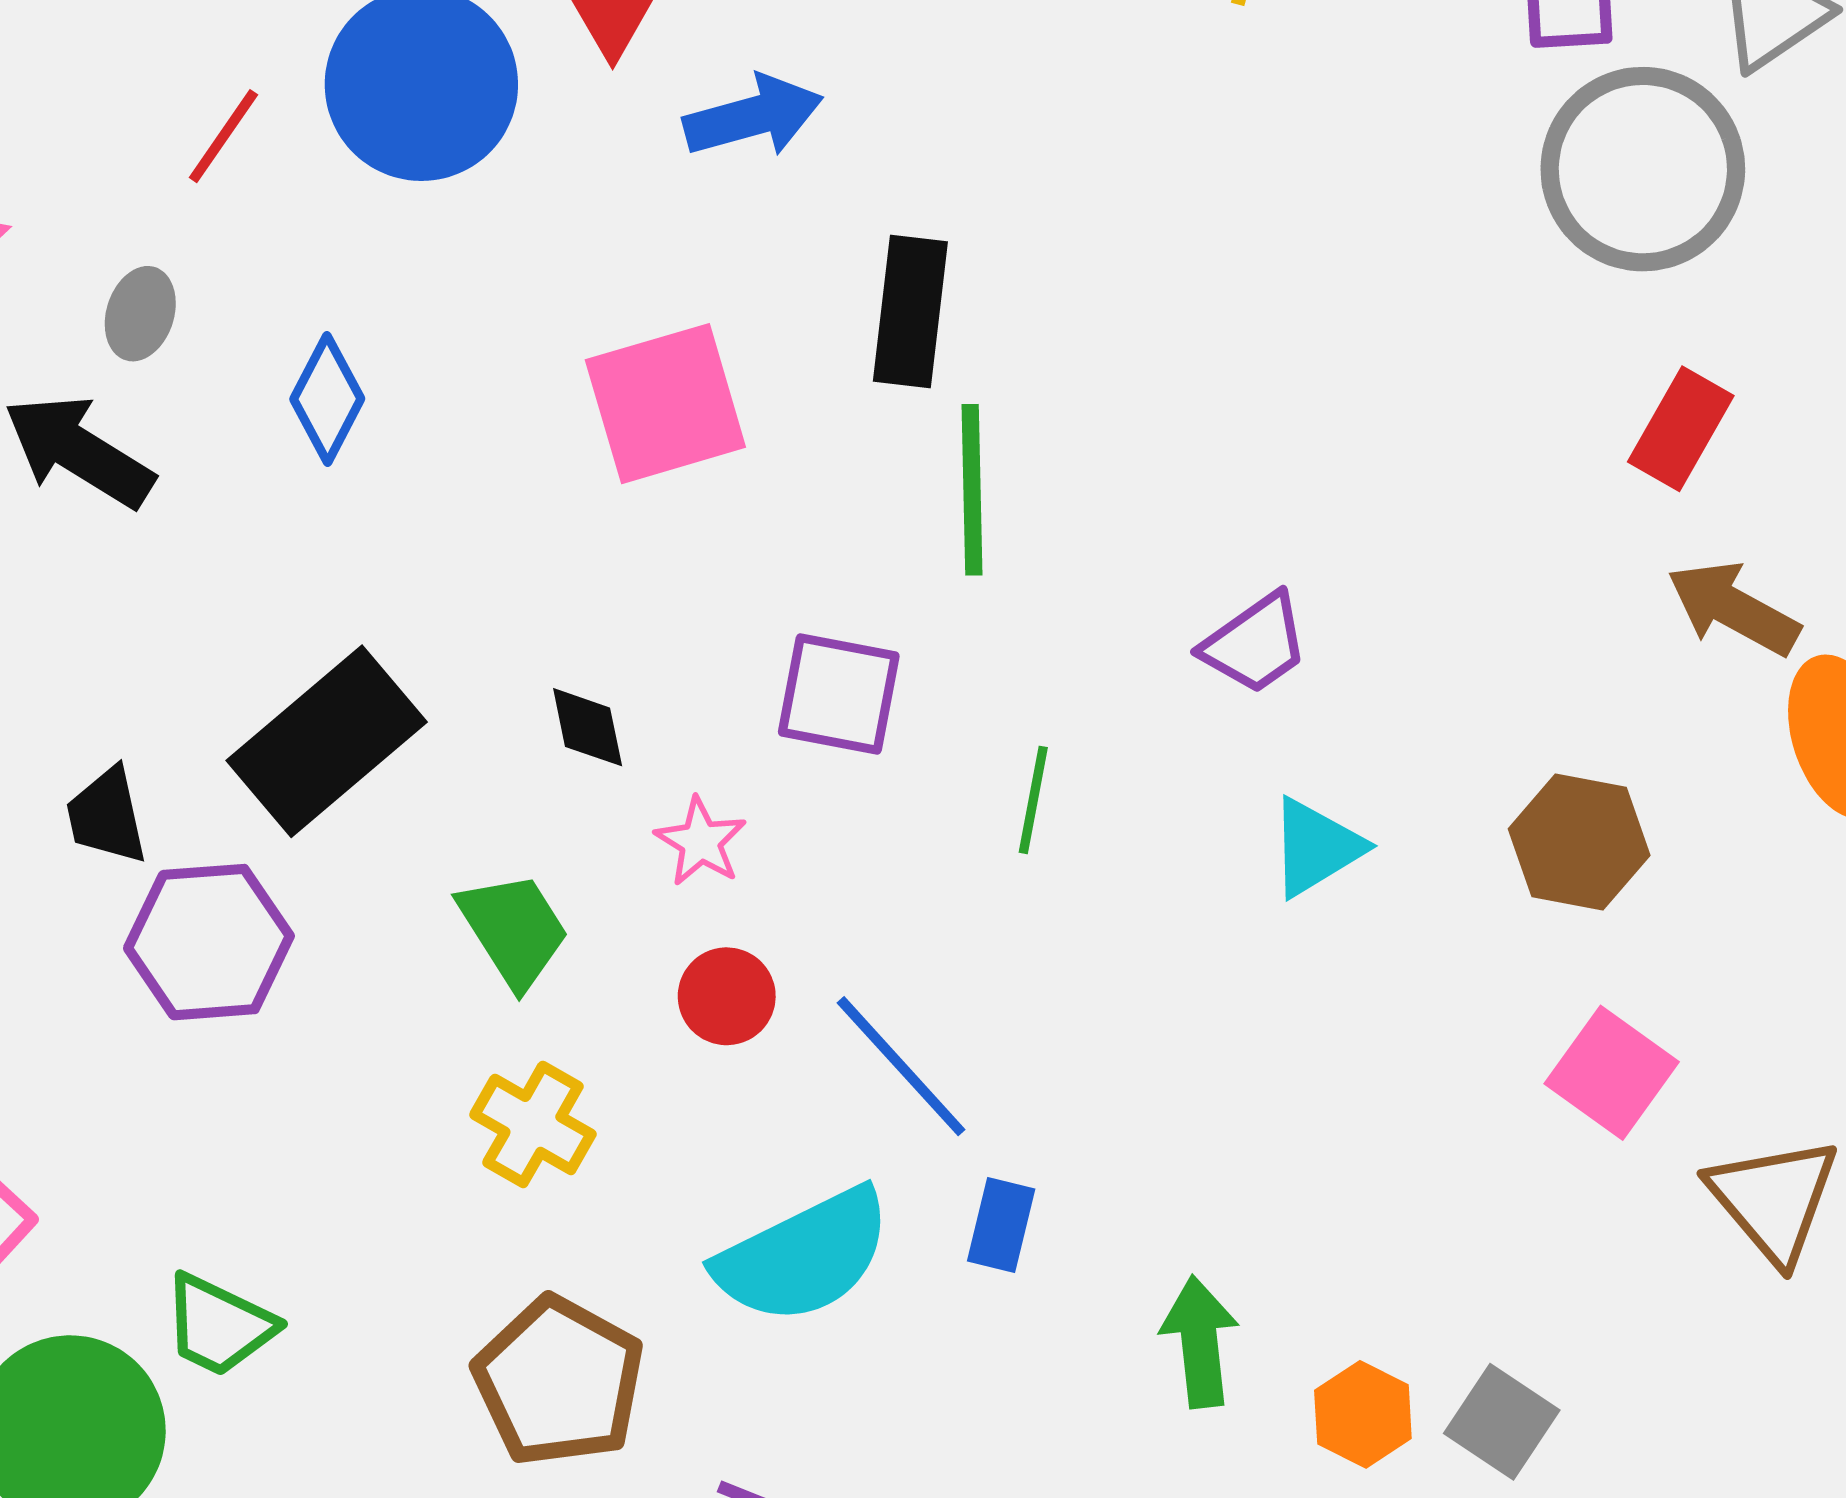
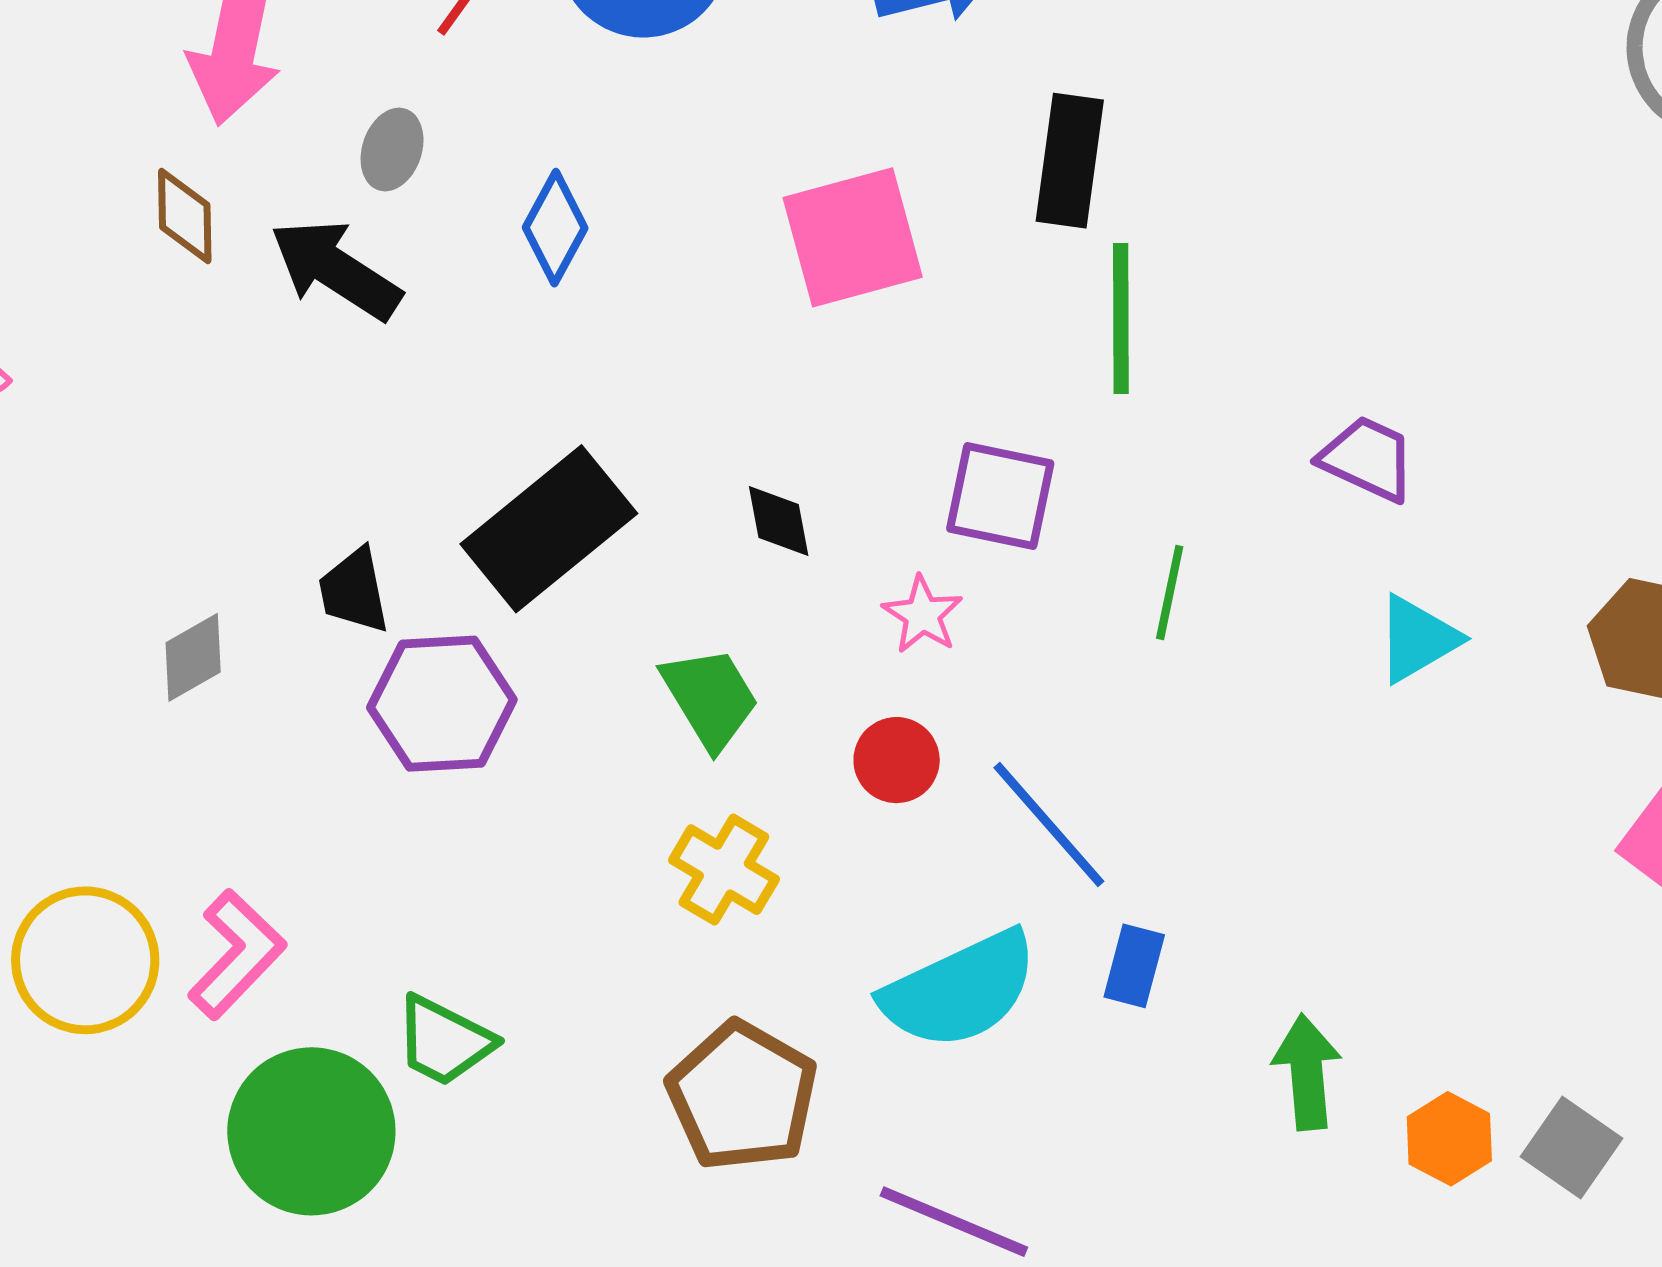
purple trapezoid: (1255, 644) -> (1367, 459), turned -121
pink star: (701, 842) -> (923, 615), moved

